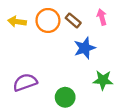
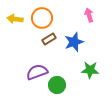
brown rectangle: (73, 20) -> (49, 39), moved, turned -72
purple semicircle: (25, 82) -> (37, 72), moved

